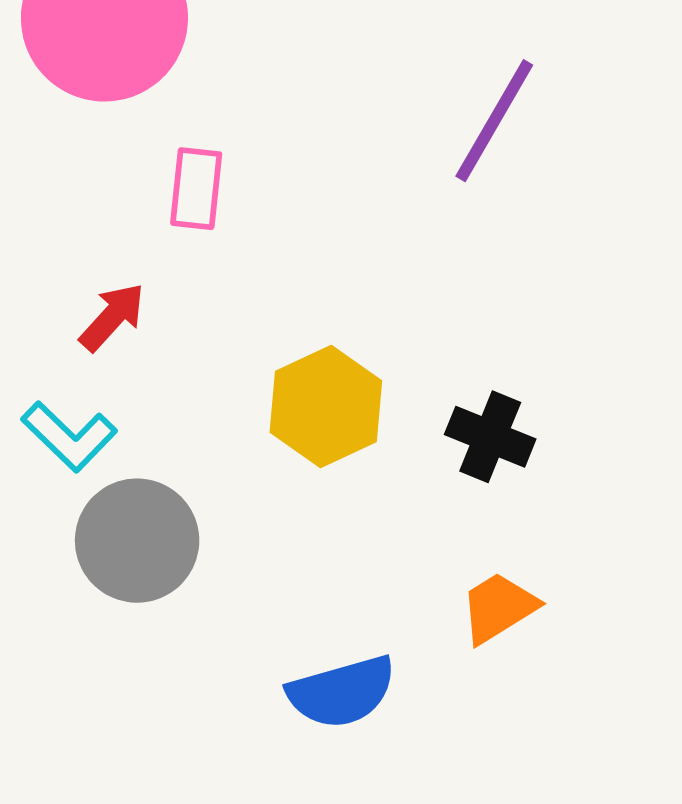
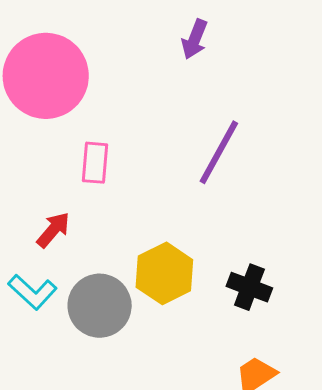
purple line: (494, 121) -> (219, 152), moved
gray circle: (137, 541) -> (100, 306), moved

